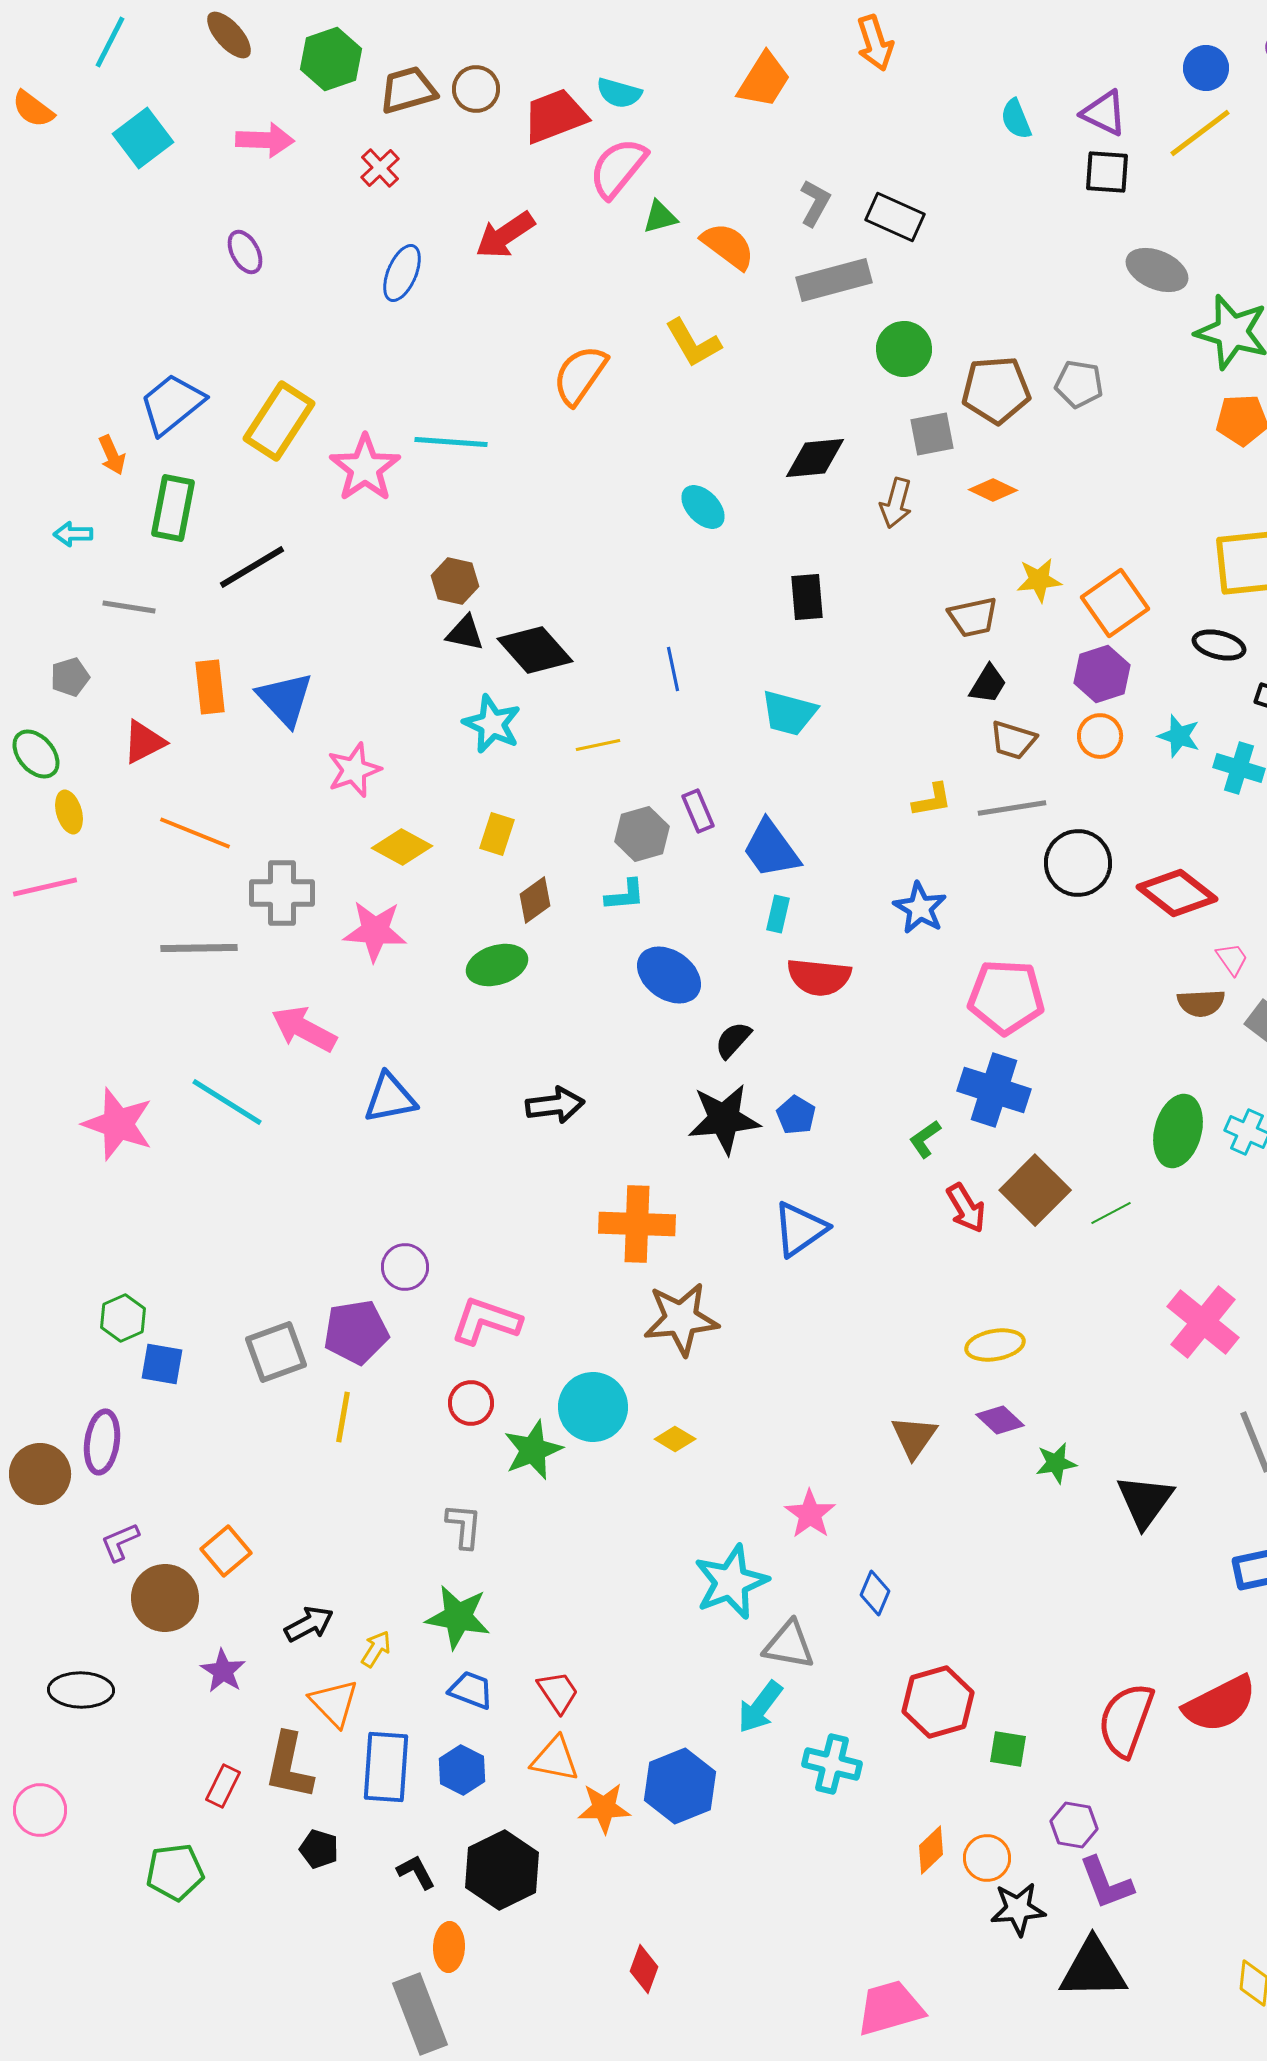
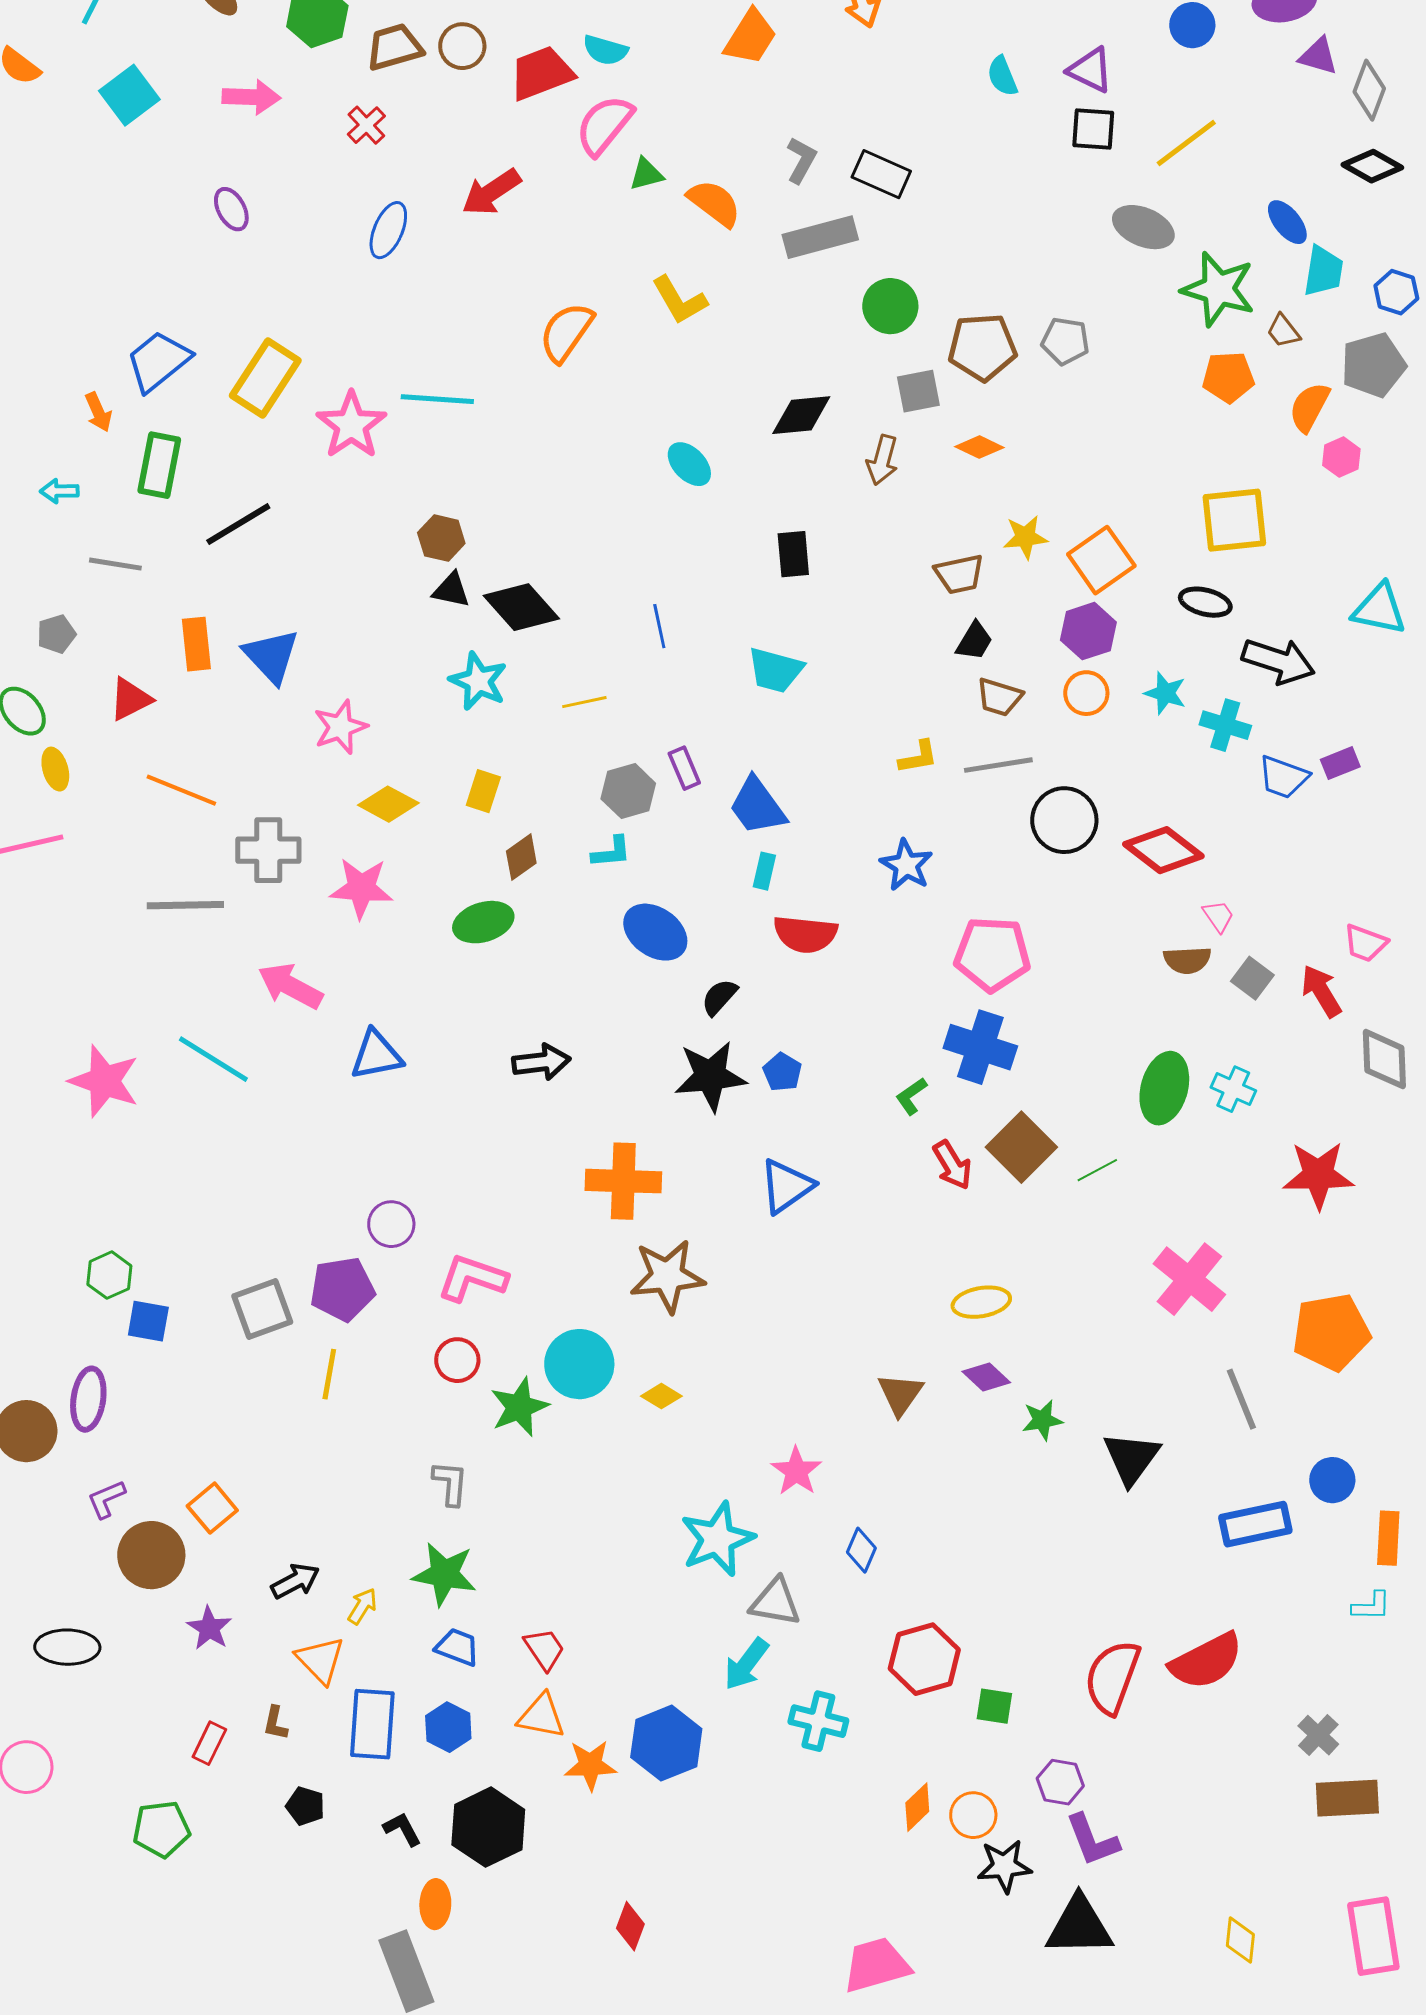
yellow line: (1200, 133) -> (1186, 143), moved
brown L-shape: (289, 1766) -> (275, 1723), size x0.5

